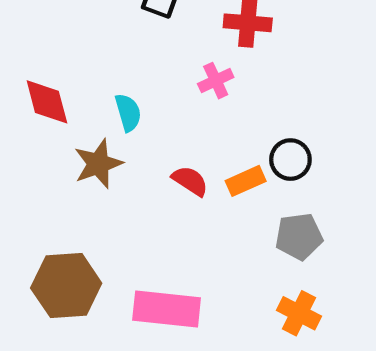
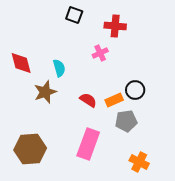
gray pentagon: (299, 236) -> (126, 121), moved
pink rectangle: (167, 309) -> (88, 144), moved, turned -76

